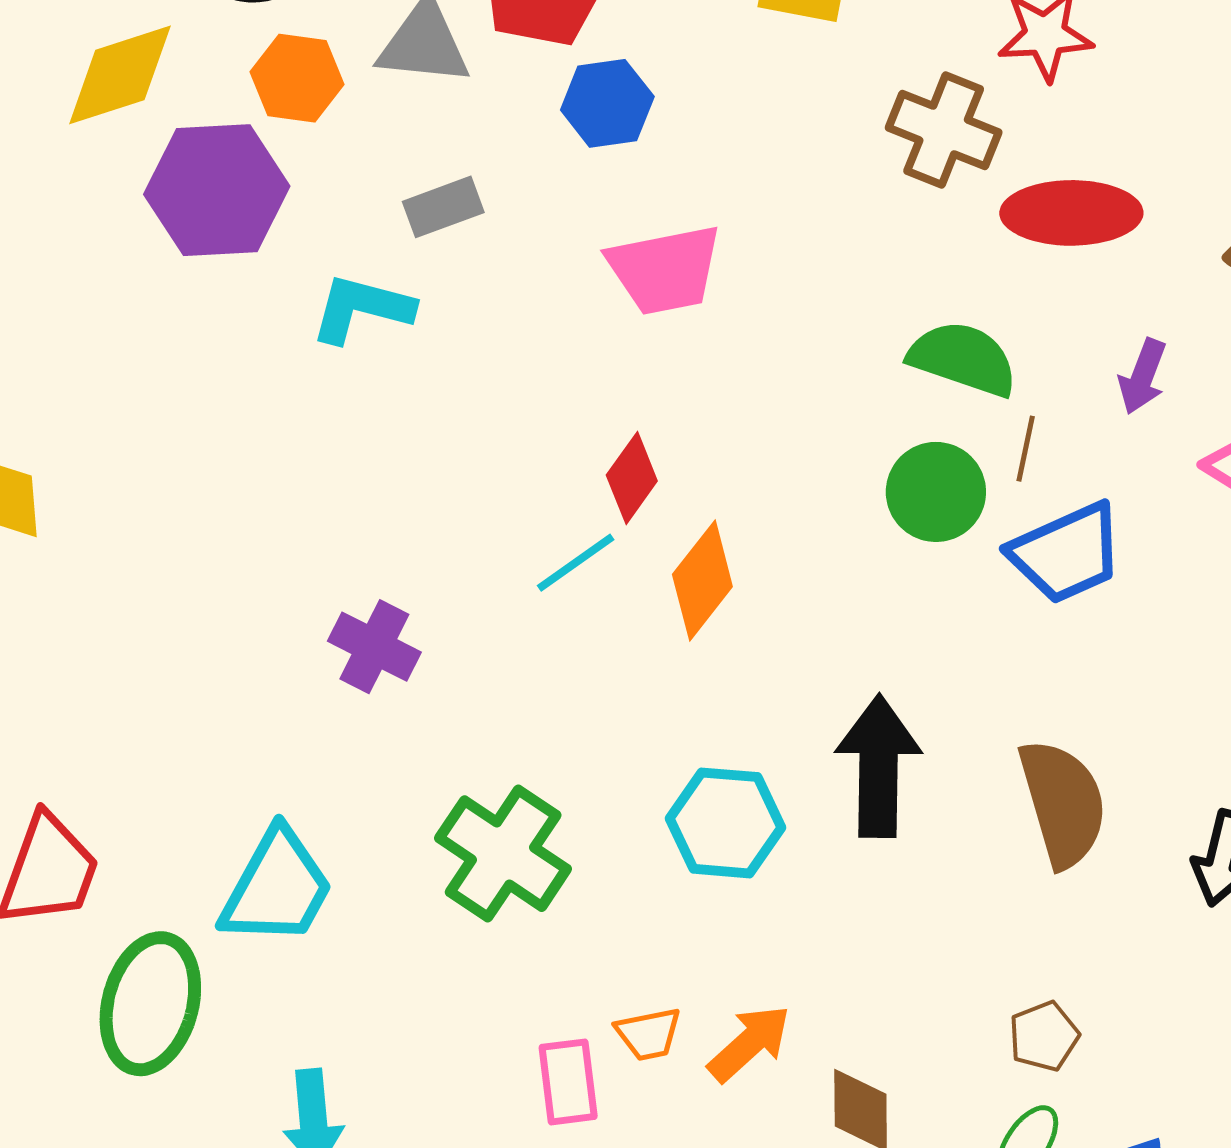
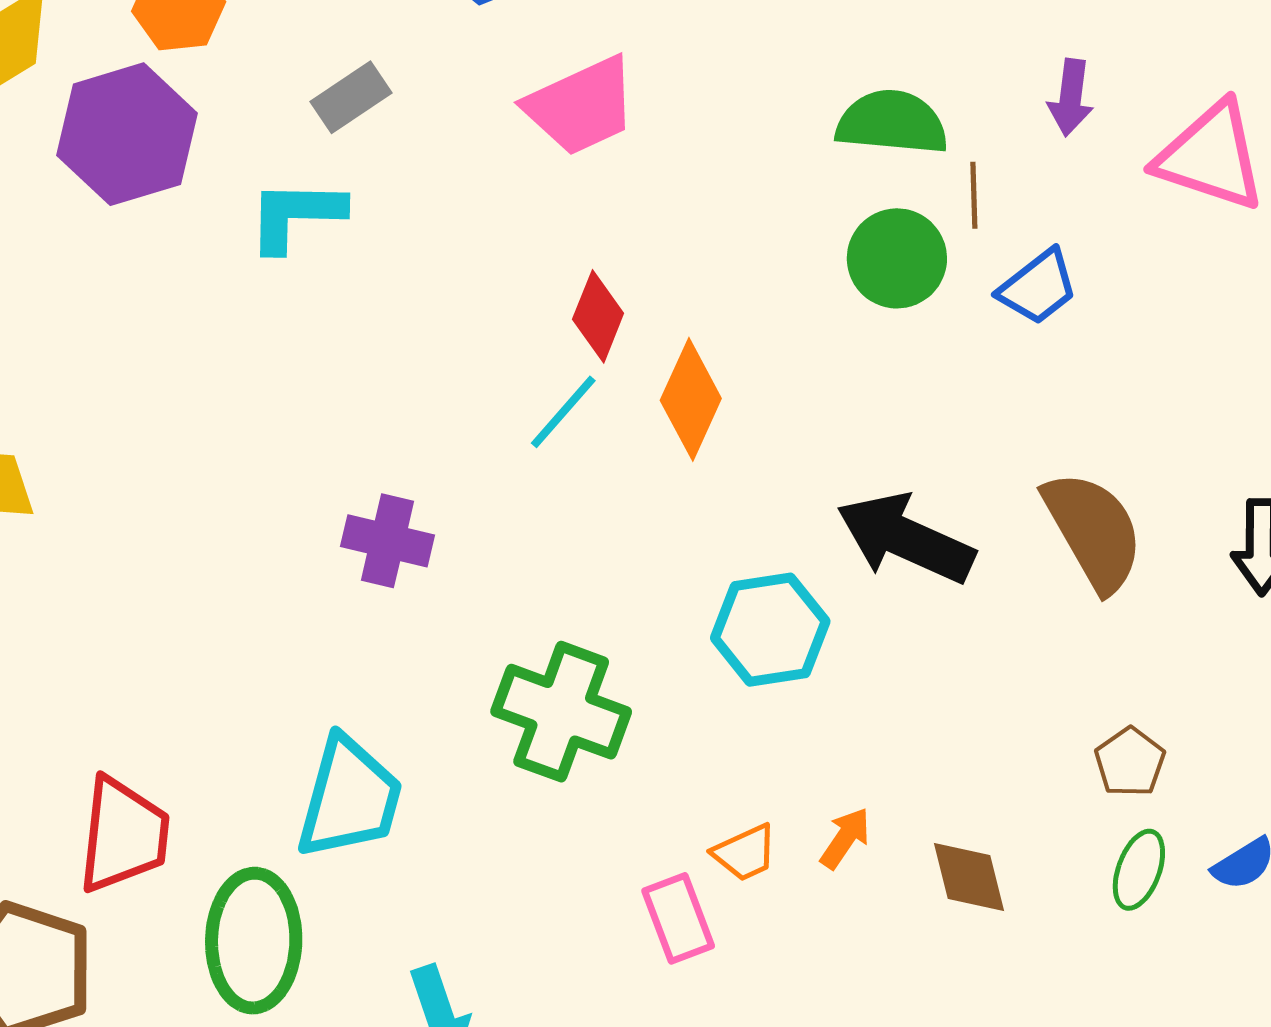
blue trapezoid: (1066, 553) -> (1038, 287), size x0.7
black arrow: (878, 766) -> (905, 538), turned -53
orange arrow: (749, 1043) -> (845, 838), size x0.7

